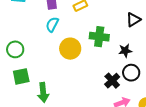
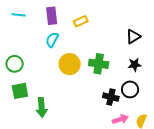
green cross: (99, 37) -> (99, 64), moved
black star: (125, 51) -> (135, 65), moved
black cross: (112, 81) -> (111, 97), turned -35

